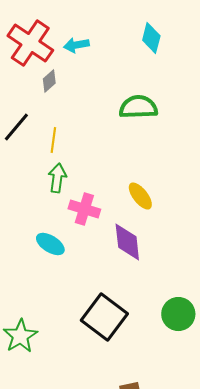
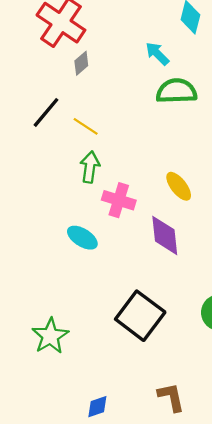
cyan arrow: (76, 45) -> (157, 54), moved, turned 55
yellow line: (53, 140) -> (86, 126), turned -65

